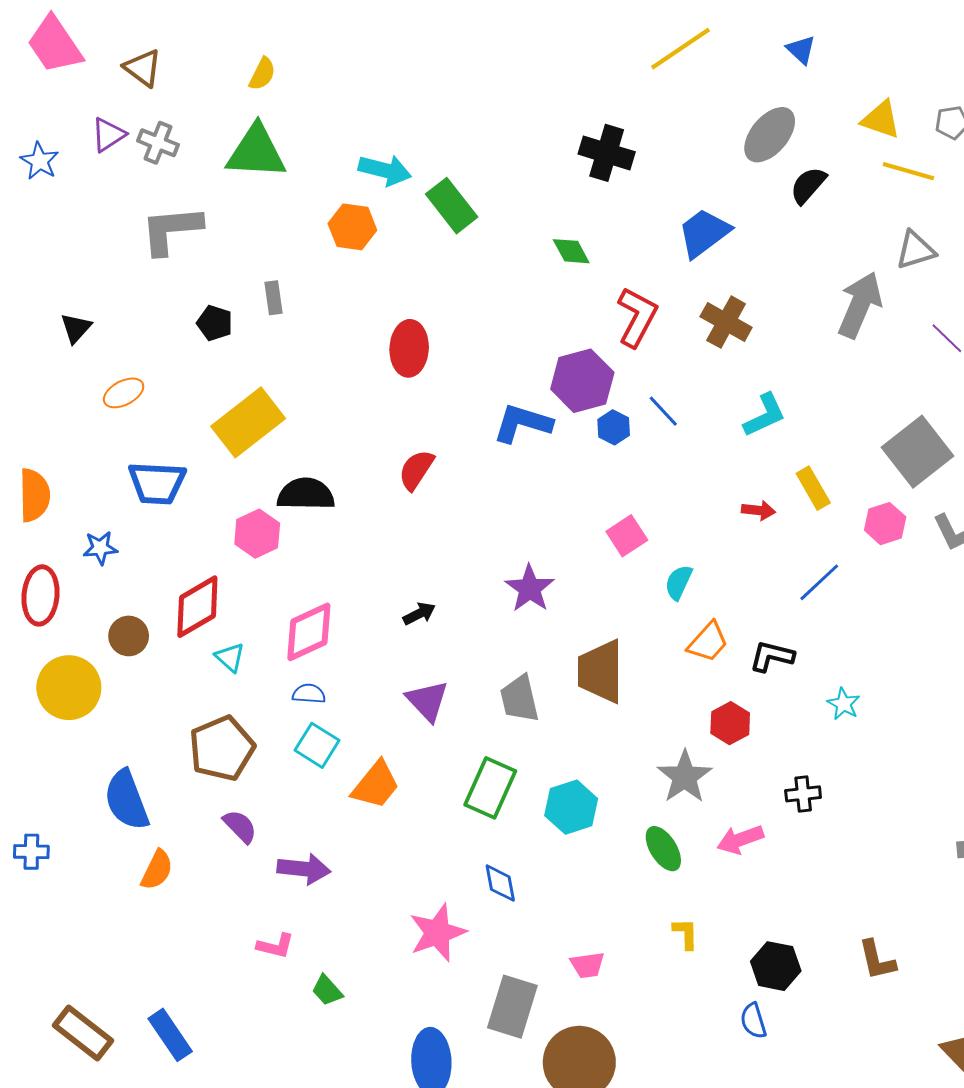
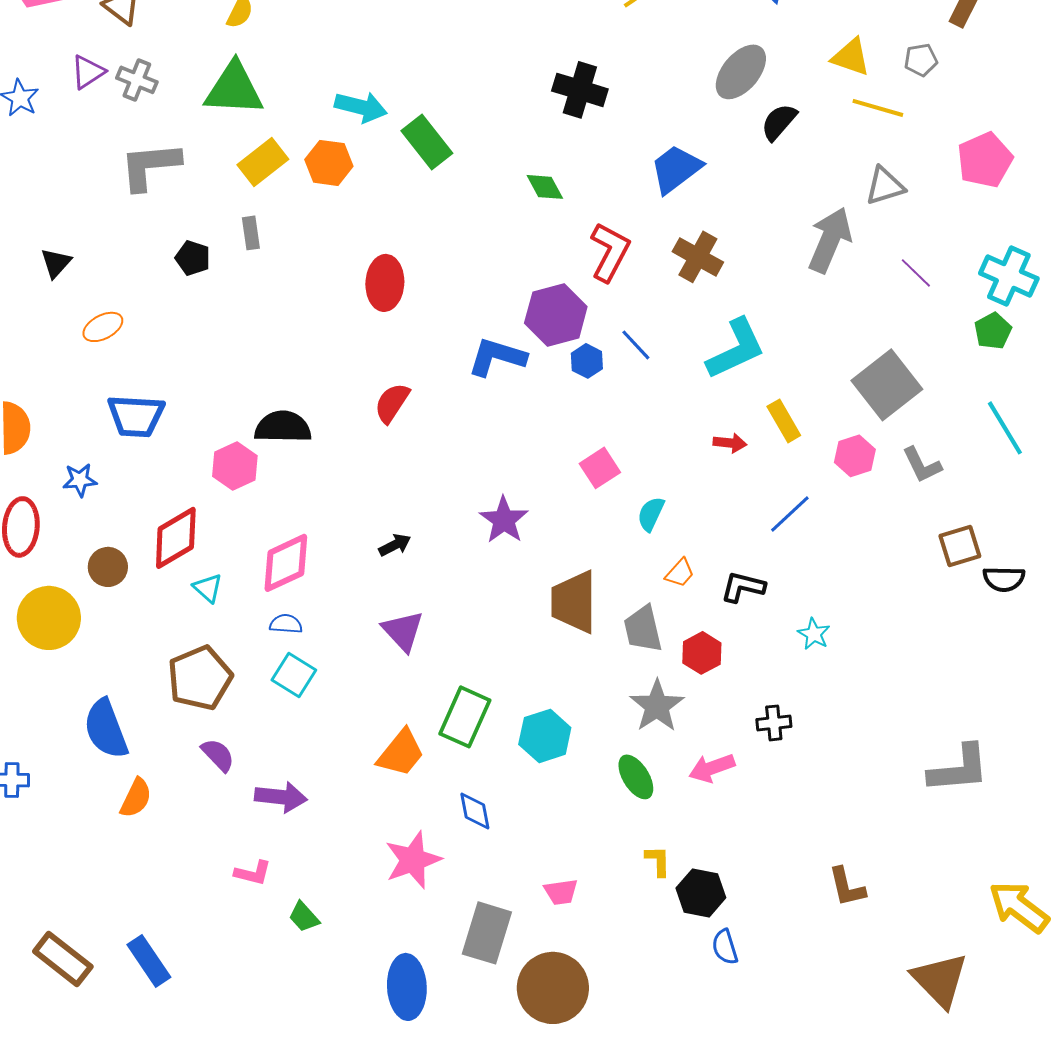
cyan L-shape: (765, 415) -> (736, 349), size x1.4
yellow rectangle: (248, 422) -> (263, 162), moved, size x0.7
orange trapezoid: (708, 642) -> (680, 573), size x0.7
gray trapezoid: (520, 699) -> (643, 629), moved
orange trapezoid: (376, 785) -> (401, 753), moved
black hexagon: (776, 966) -> (701, 893), moved

